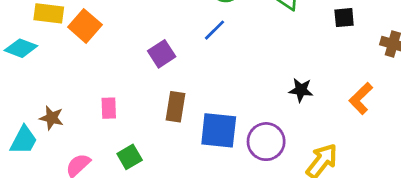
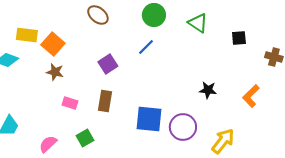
brown rectangle: (176, 107) -> (105, 101), moved
pink rectangle: (109, 108) -> (70, 103), turned -70
brown star: (52, 118) -> (55, 72), moved

